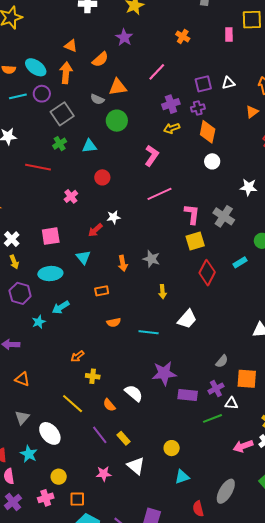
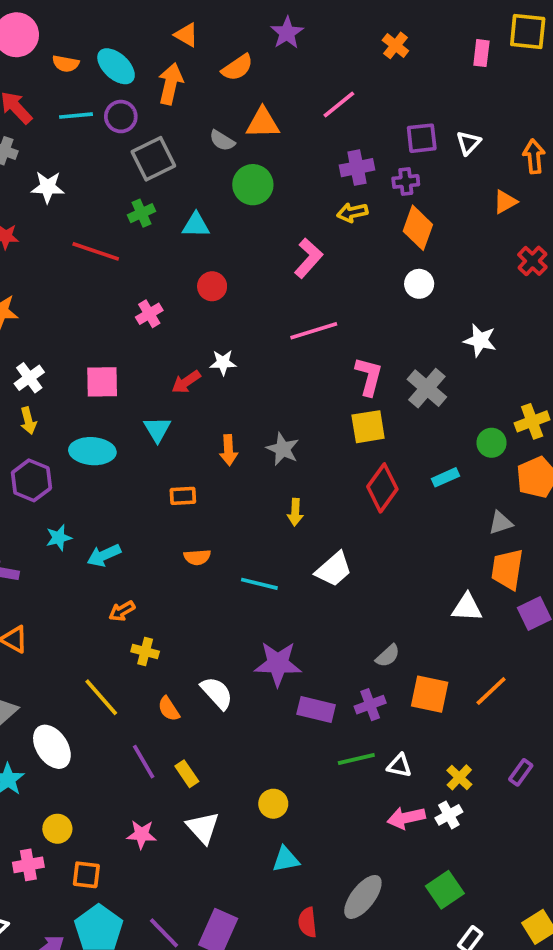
white triangle: (228, 83) -> (468, 143), turned -40
cyan arrow: (61, 307) -> (104, 555), moved
white triangle: (231, 403) -> (399, 766), moved

